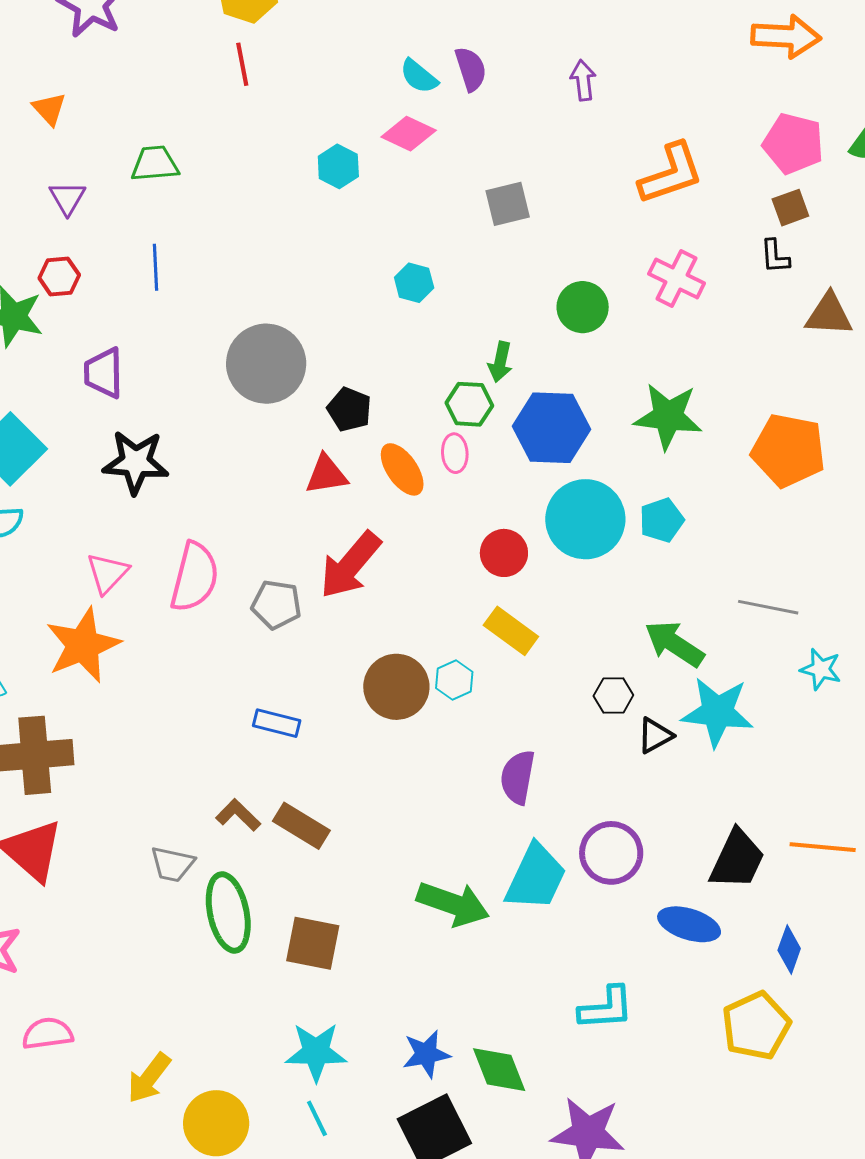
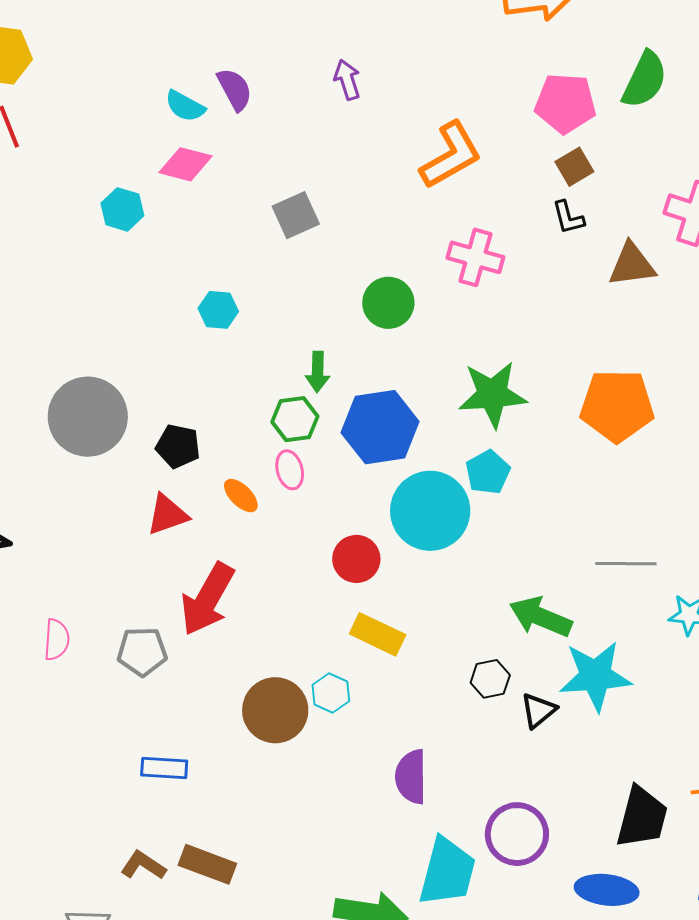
orange ellipse: (402, 469) -> (241, 496), size x0.7
cyan pentagon: (662, 520) -> (488, 472), moved
pink semicircle: (195, 577) -> (57, 640), size x0.6

